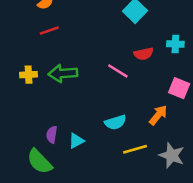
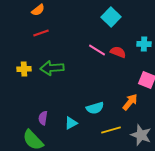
red semicircle: (144, 54) -> (118, 52), turned -147
pink line: (118, 71) -> (97, 50), moved
cyan triangle: (76, 141) -> (71, 123), moved

